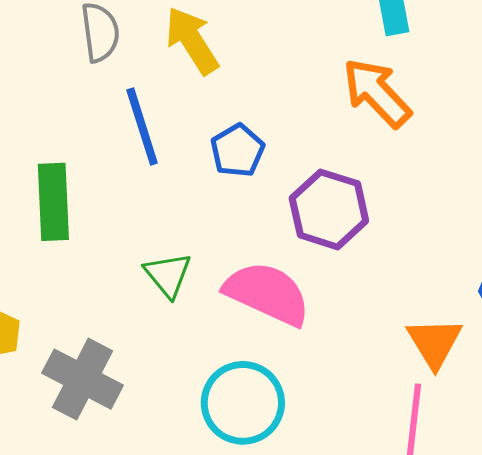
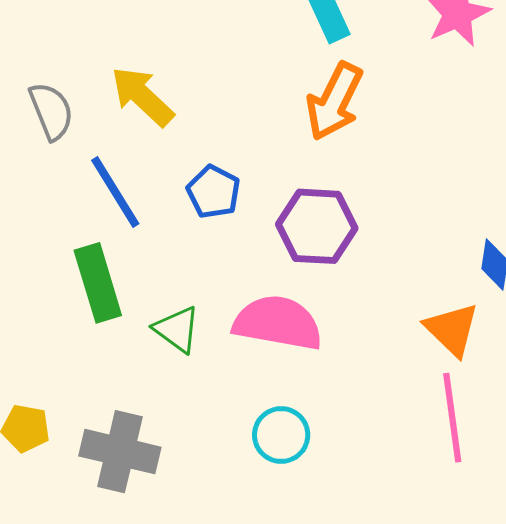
orange arrow: (377, 93) -> (334, 101), turned -96
green rectangle: (53, 202) -> (98, 283), moved
cyan circle: (243, 403) -> (281, 435), size x0.7

